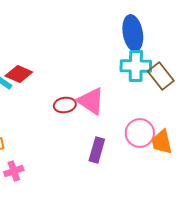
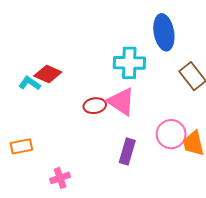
cyan cross: (136, 66) -> (129, 63), moved
pink cross: (14, 171) -> (60, 178), moved

